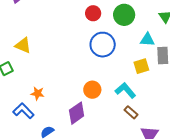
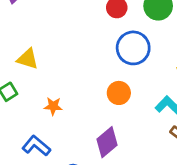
orange circle: (92, 90) -> (119, 93), moved
orange star: (38, 93) -> (53, 106), moved

